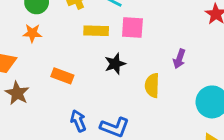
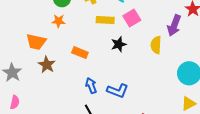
pink square: (132, 28) -> (132, 18), turned -36
purple arrow: (179, 59) -> (174, 25), moved, size x1.5
yellow semicircle: (152, 85) -> (156, 45), moved

